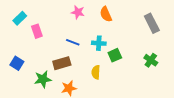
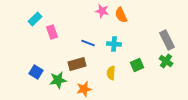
pink star: (78, 12) -> (102, 11), moved
gray rectangle: (152, 23) -> (167, 40), moved
green square: (115, 55) -> (137, 65), moved
blue square: (17, 63) -> (36, 72), moved

